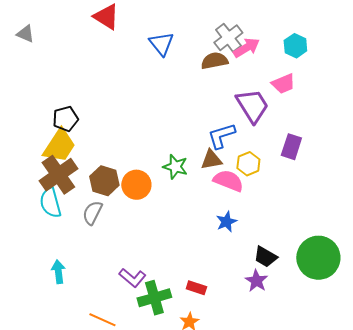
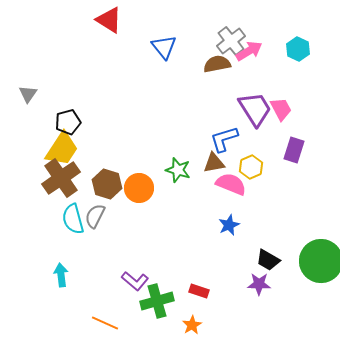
gray triangle: (25, 34) -> (28, 94), moved, turned 42
pink trapezoid: (283, 84) -> (281, 109), moved, turned -95
cyan semicircle: (50, 203) -> (73, 219), moved
purple star: (256, 281) -> (259, 284), turned -30

